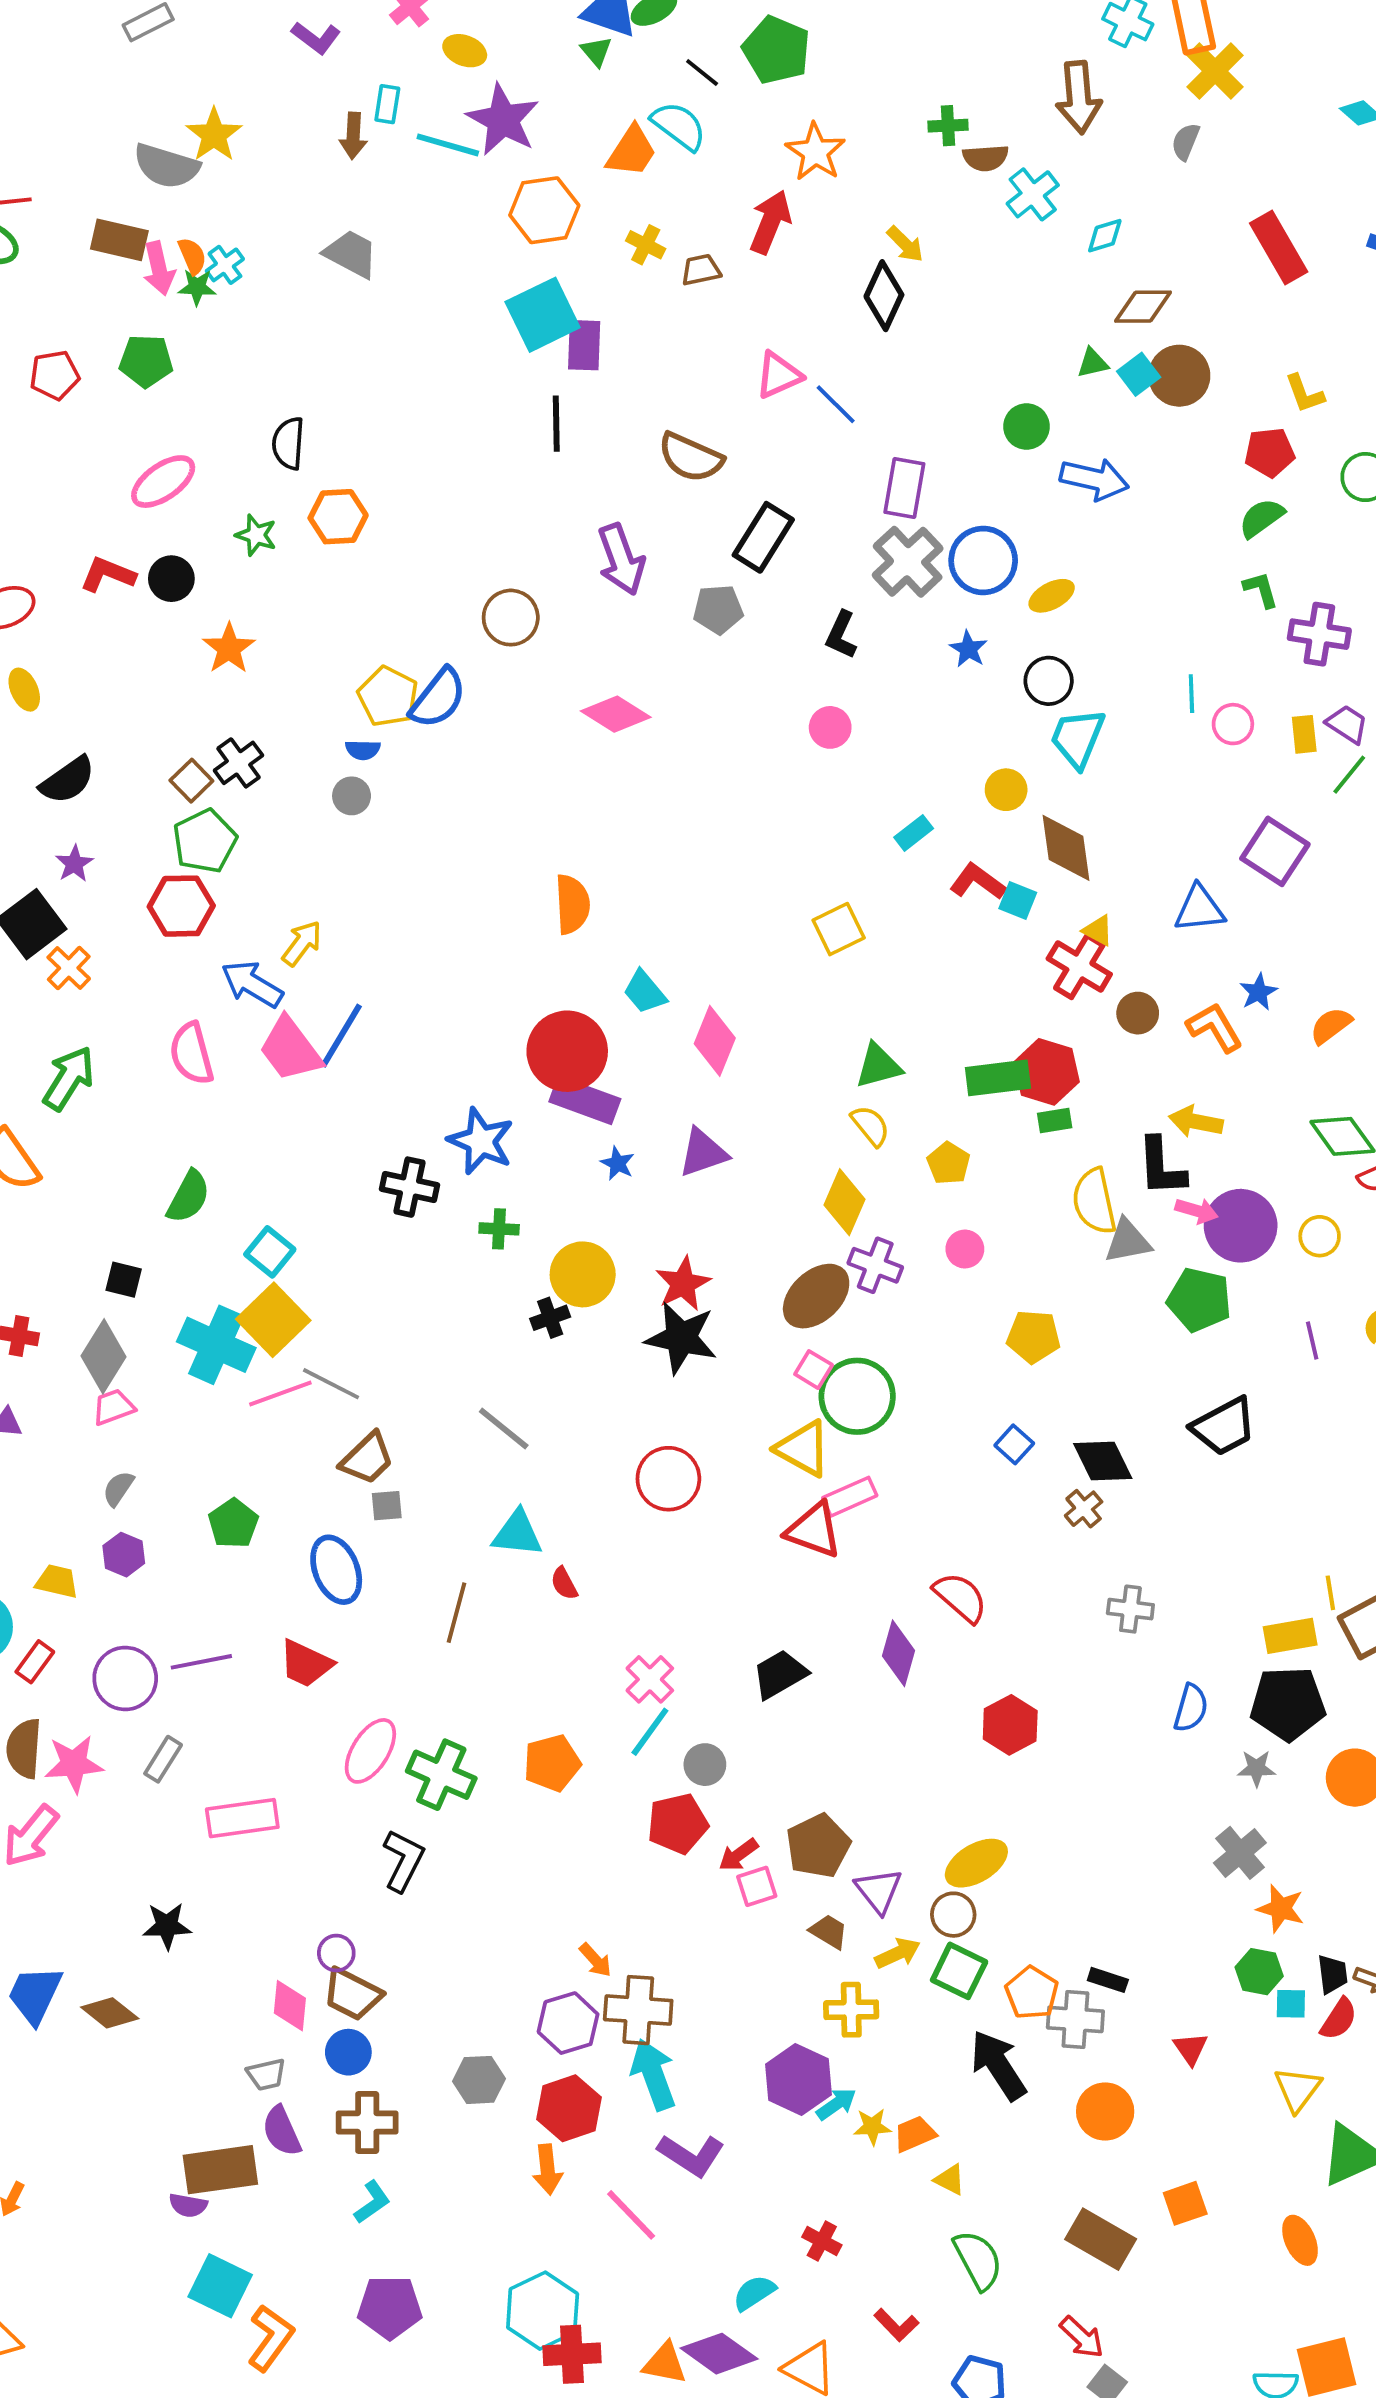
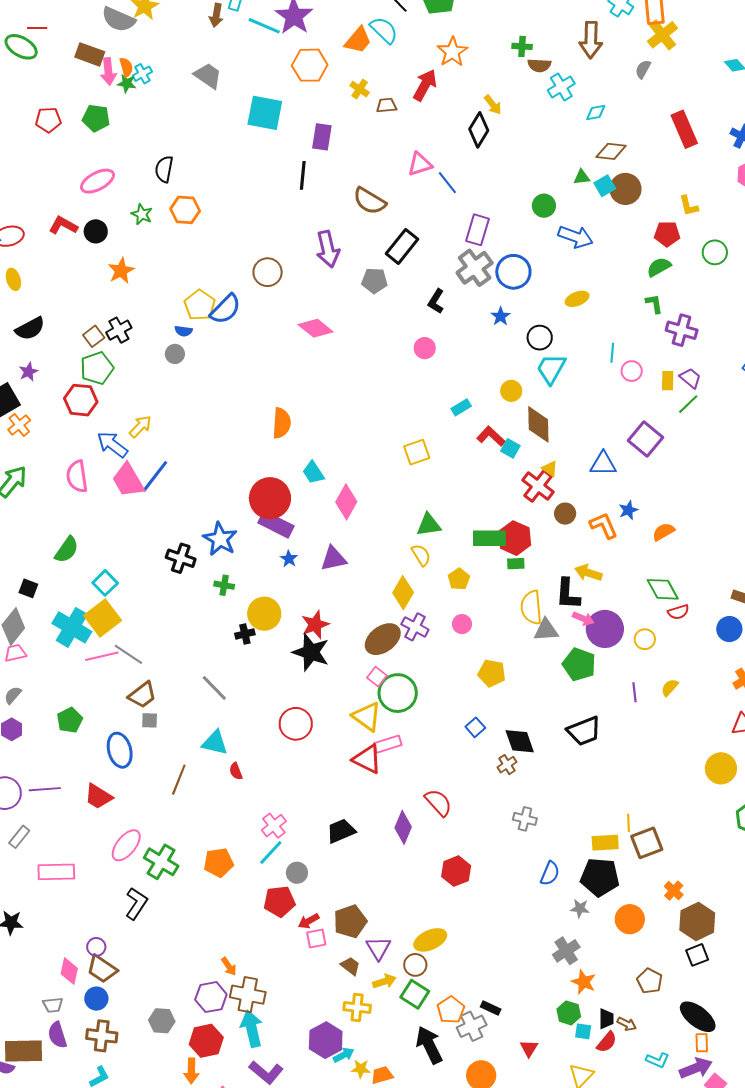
cyan square: (543, 315) -> (265, 113), moved, turned 30
yellow ellipse: (1052, 596) -> (577, 299), moved
gray cross: (1075, 2019) -> (472, 1026), turned -36

